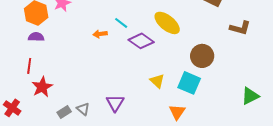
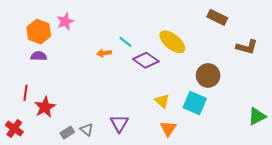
red line: (29, 66) -> (25, 93), moved
orange triangle: (177, 112) -> (168, 128), moved

